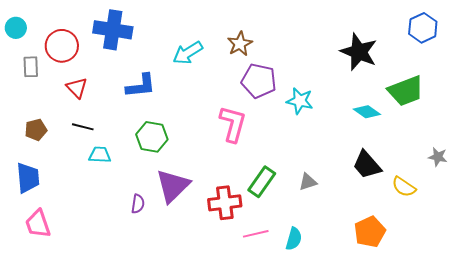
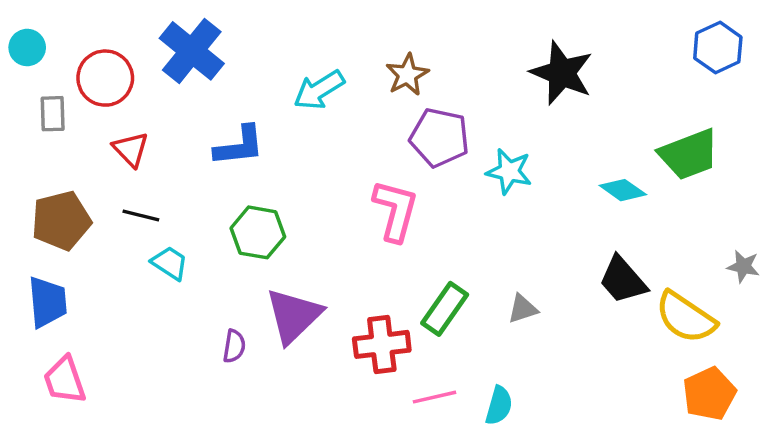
blue cross: (113, 30) -> (192, 51), turned 30
black star: (359, 52) -> (562, 73), moved
brown pentagon: (36, 130) -> (61, 221), size x1.6
cyan trapezoid: (100, 155) -> (170, 263), turned 30
yellow semicircle: (404, 187) -> (686, 317), size x1.5
orange pentagon: (370, 232) -> (709, 394), moved

